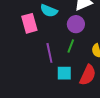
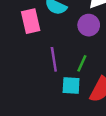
green line: (71, 46) -> (82, 63), moved

